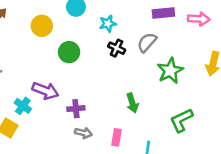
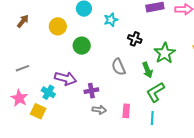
gray semicircle: (147, 42) -> (119, 67), moved, turned -60
black cross: (117, 48) -> (135, 39), moved
green arrow: (132, 103) -> (148, 70), moved
green L-shape: (181, 120) -> (155, 92), moved

